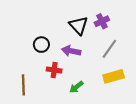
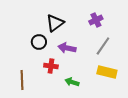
black triangle: (79, 25) -> (55, 23), moved, turned 36
yellow rectangle: (114, 76) -> (107, 72), turned 30
green arrow: (76, 87) -> (72, 82), turned 56

